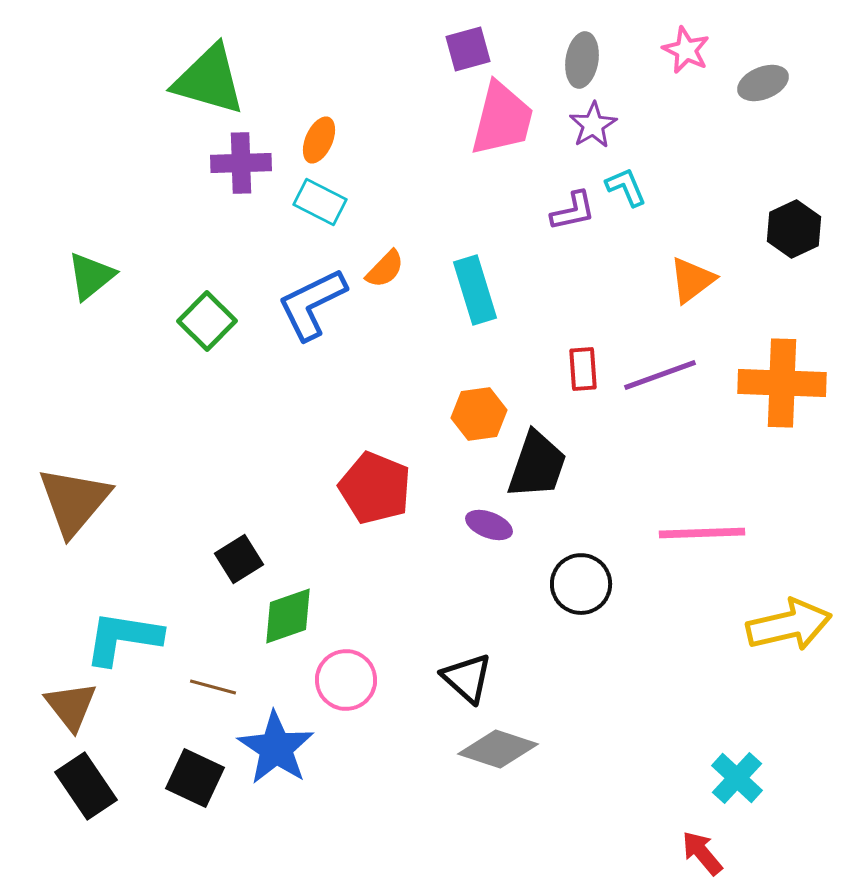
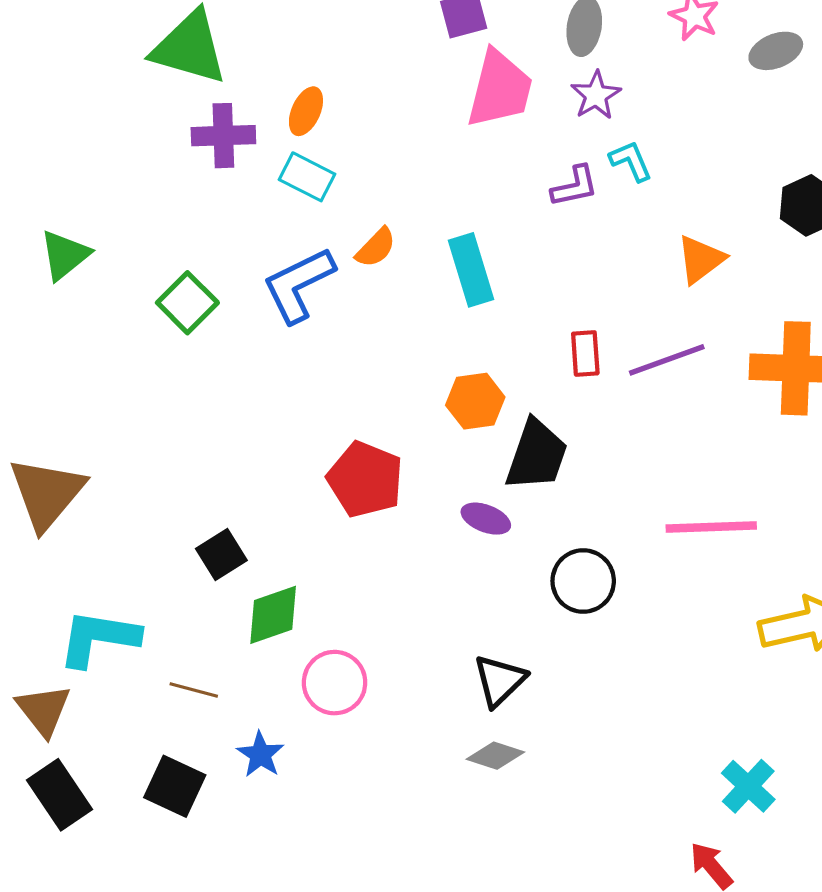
black triangle: (467, 678) -> (500, 680), moved, turned 34
blue star: (276, 748) -> (260, 755), size x0.6
gray diamond: (498, 749) -> (495, 756), size x0.7

